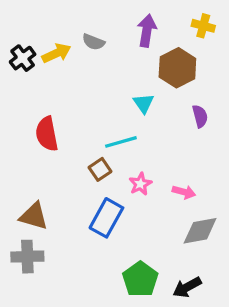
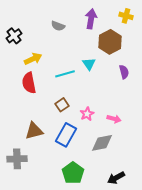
yellow arrow: (56, 53) -> (33, 59), moved
cyan line: (121, 142) -> (65, 74), moved
brown triangle: (34, 216) -> (34, 131), moved, turned -30
gray diamond: (200, 231) -> (102, 143), moved
green pentagon: (140, 279) -> (73, 173), moved

